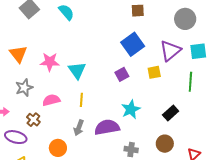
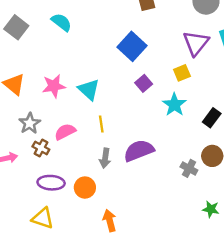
blue square: (133, 44) -> (132, 46), moved
cyan star: (131, 109) -> (174, 105), moved
brown cross: (33, 120) -> (41, 148), moved
purple ellipse: (16, 137) -> (51, 183), moved
gray cross: (131, 150) -> (189, 168), moved, turned 32

